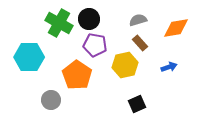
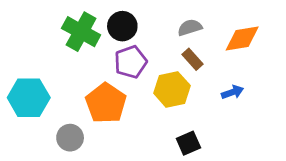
purple pentagon: (95, 45) -> (131, 62), turned -30
cyan hexagon: (29, 57) -> (29, 98), moved

